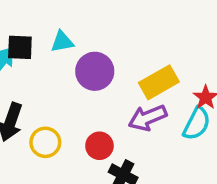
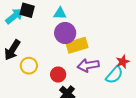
cyan triangle: (62, 42) -> (60, 13), moved
yellow rectangle: (159, 82) -> (77, 45), moved

